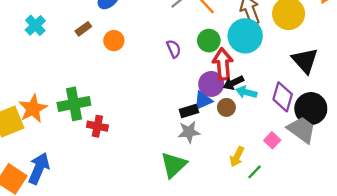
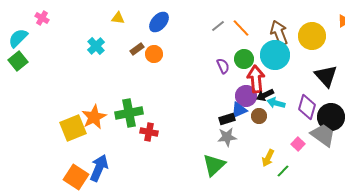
orange circle: (114, 41) -> (154, 54), moved
purple semicircle: (174, 49) -> (223, 66), moved

